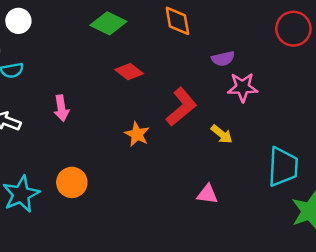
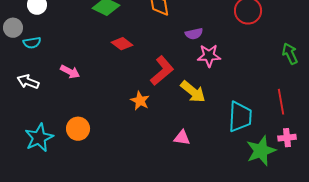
pink arrow: (61, 108) -> (70, 72), turned -54
orange star: (137, 134) -> (140, 101), moved
yellow arrow: (222, 134) -> (193, 92), size x1.5

